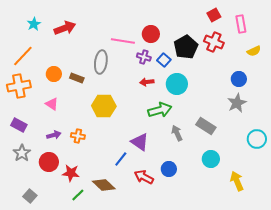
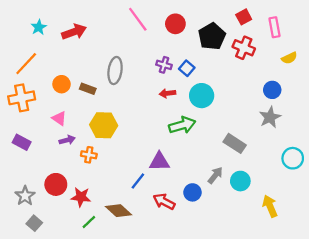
red circle: (151, 34) -> (175, 24), moved
pink line: (123, 41) -> (138, 19), moved, turned 45
black pentagon: (186, 47) -> (212, 36), moved
yellow hexagon: (104, 106) -> (104, 125), moved
gray arrow: (177, 133) -> (215, 175), moved, turned 63
purple arrow: (54, 135) -> (67, 140), moved
purple triangle: (140, 142) -> (159, 162), turned -36
gray star: (22, 153) -> (25, 196), moved

